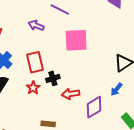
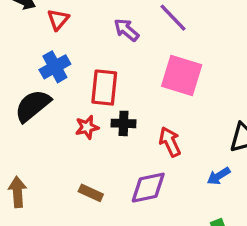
red arrow: (71, 94) -> (170, 142), moved, turned 54
purple diamond: (94, 107) -> (148, 188), moved

